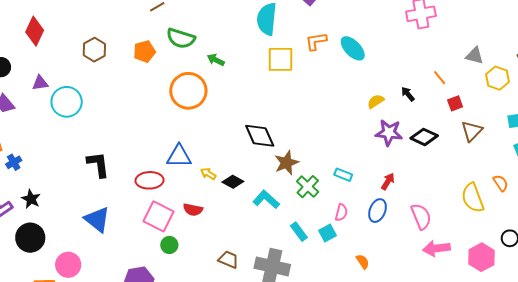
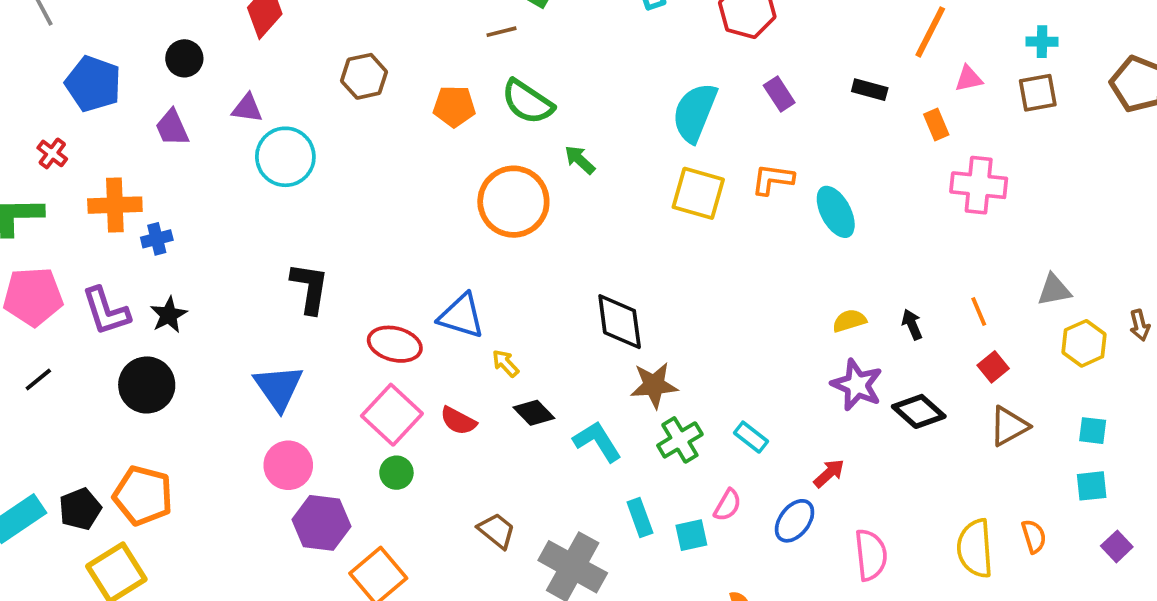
gray triangle: (474, 56) -> (1054, 290), turned -42
red square: (455, 103) -> (993, 367), turned -35
black diamond: (233, 182) -> (534, 413), moved
pink circle: (68, 265) -> (288, 465), moved

